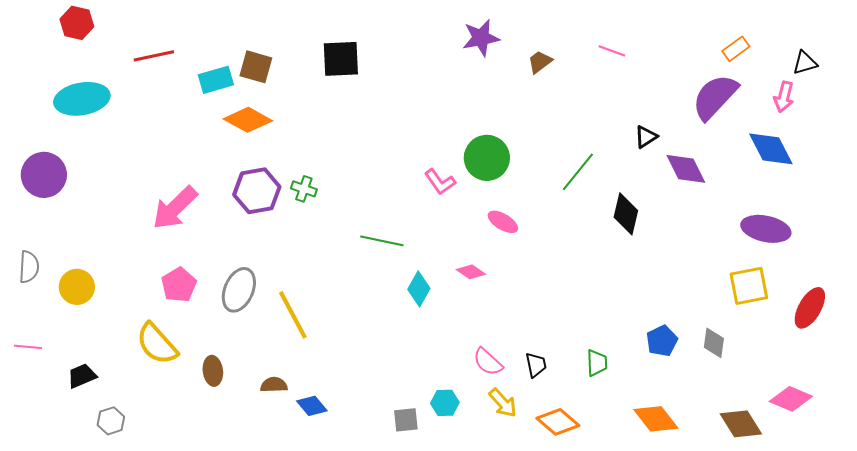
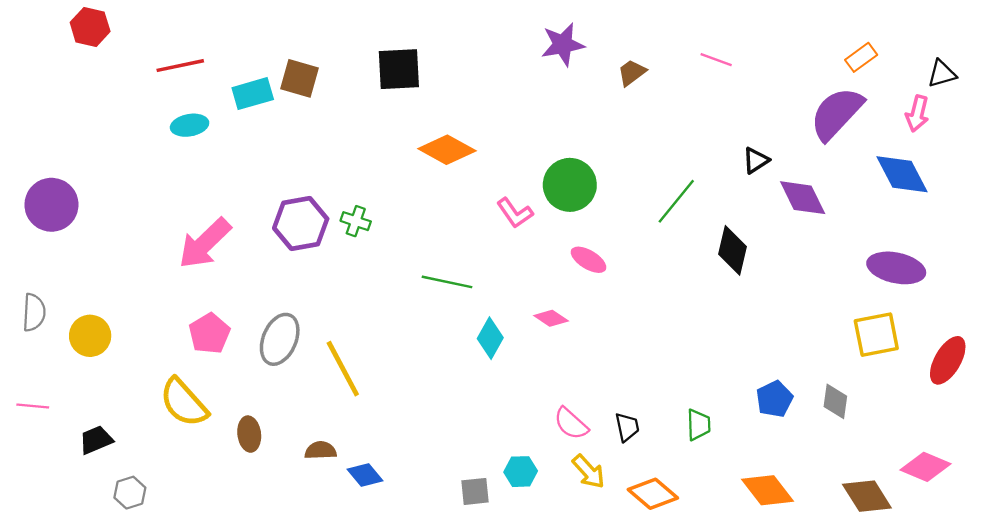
cyan ellipse: (82, 99) -> (190, 125), moved, size x0.6
orange diamond: (248, 120) -> (447, 150), moved

